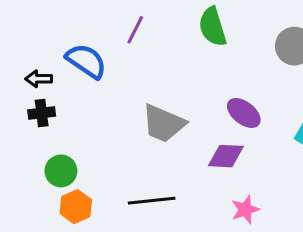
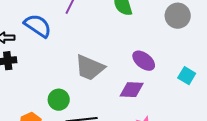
green circle: (61, 171) -> (59, 100), moved

